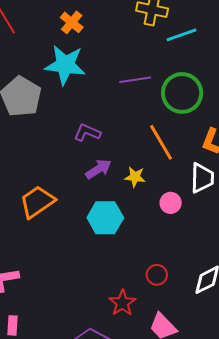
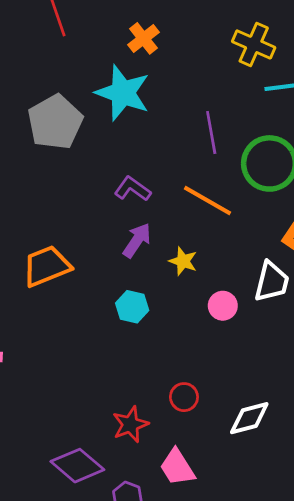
purple line: (135, 80) -> (211, 133), turned 76
orange line: (161, 142) -> (208, 201), moved, turned -42
purple arrow: (98, 169) -> (137, 240), turned -36
cyan hexagon: (105, 218) -> (132, 307), size x0.7

